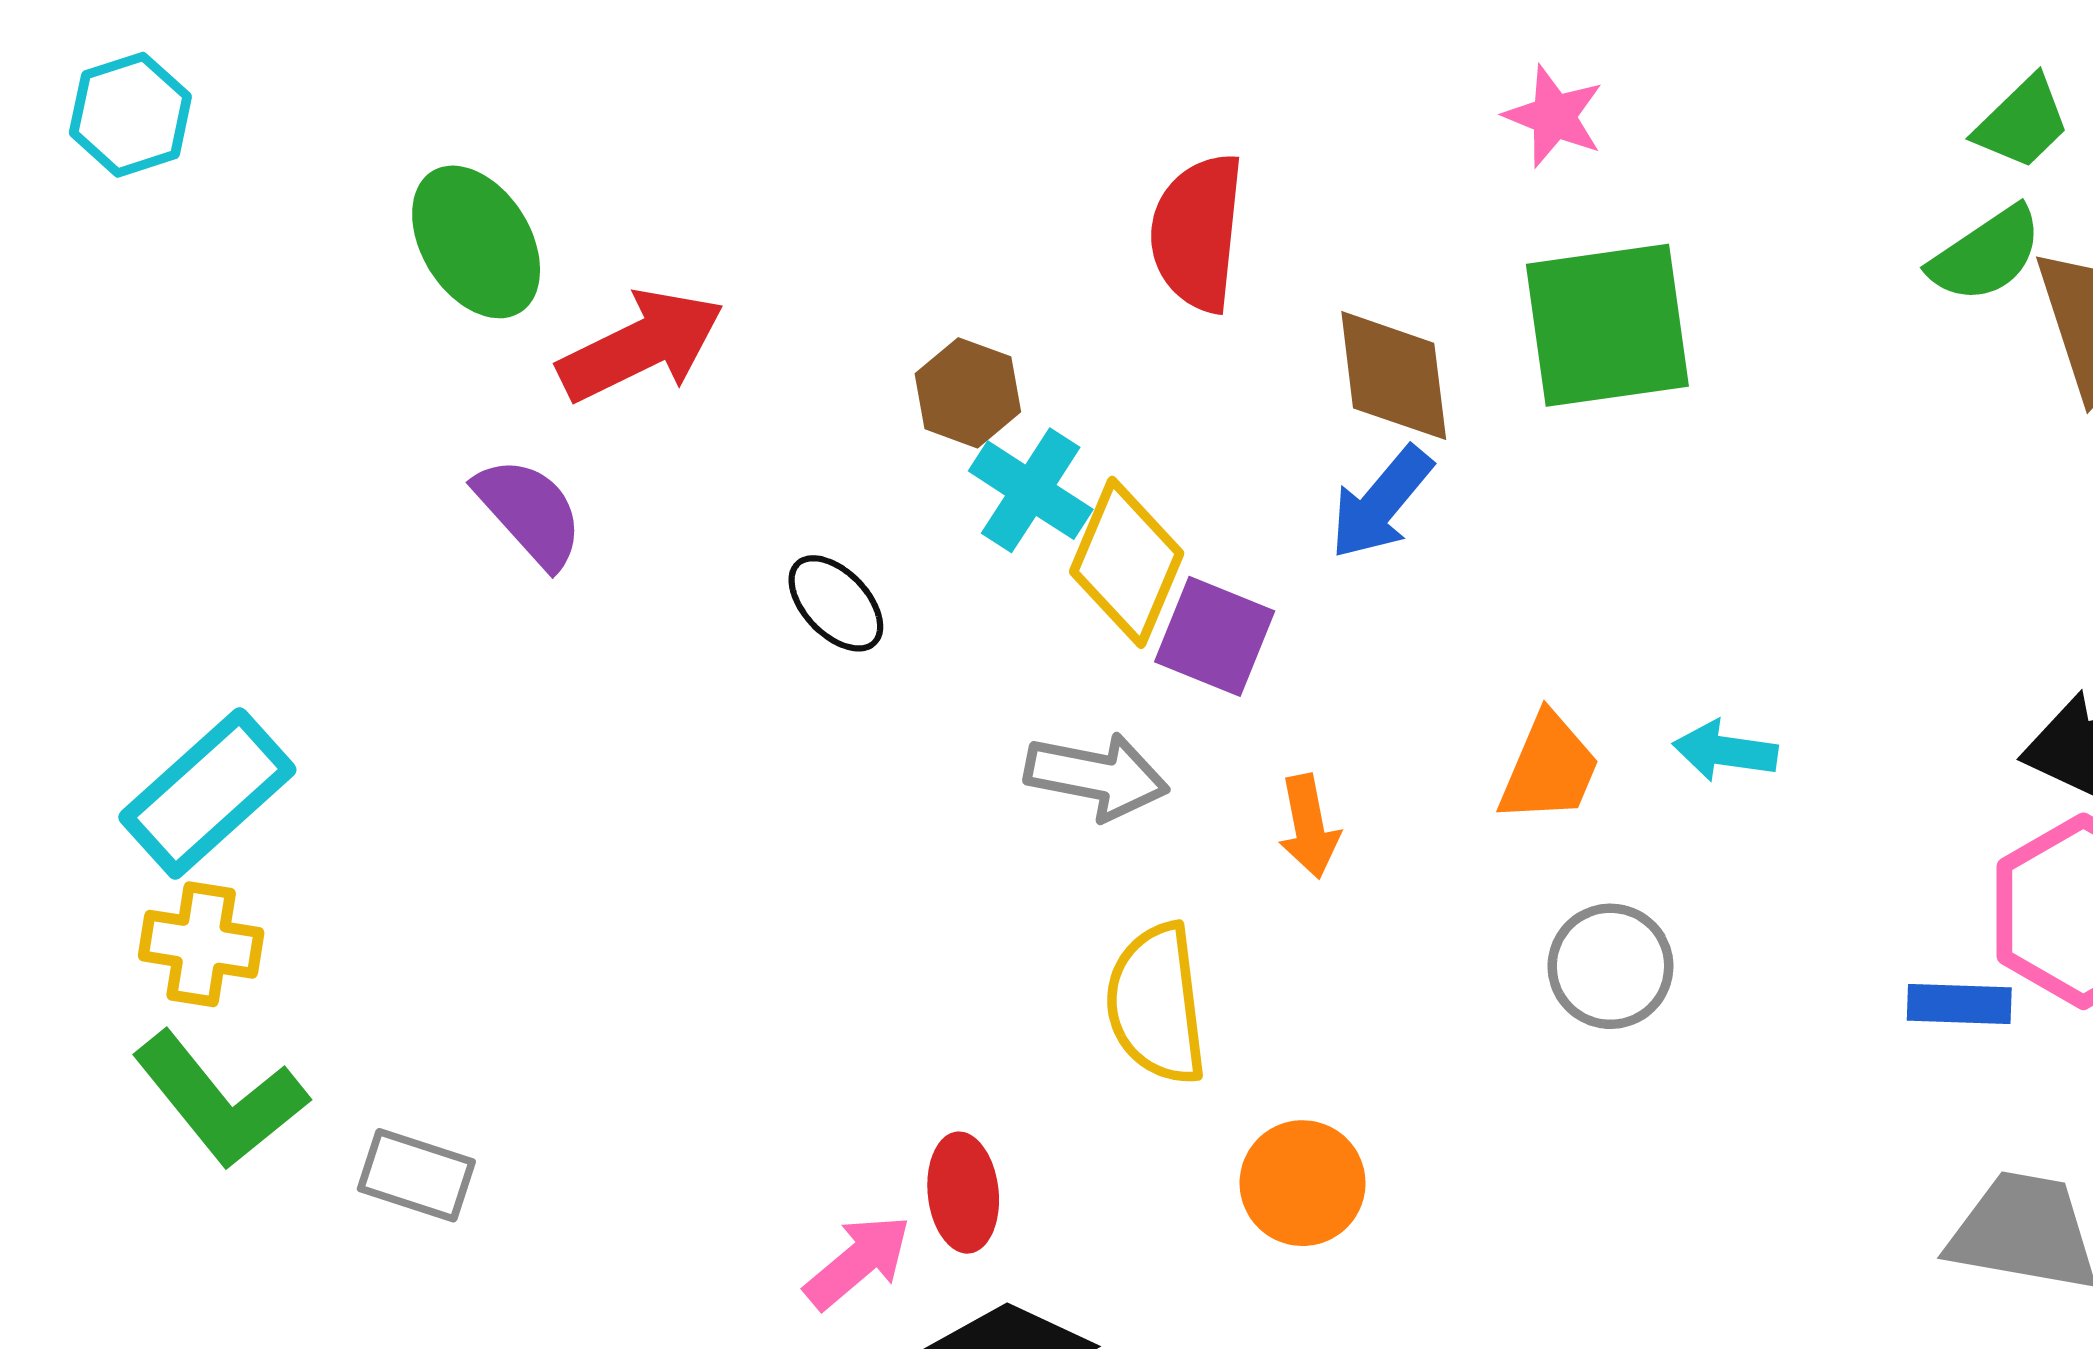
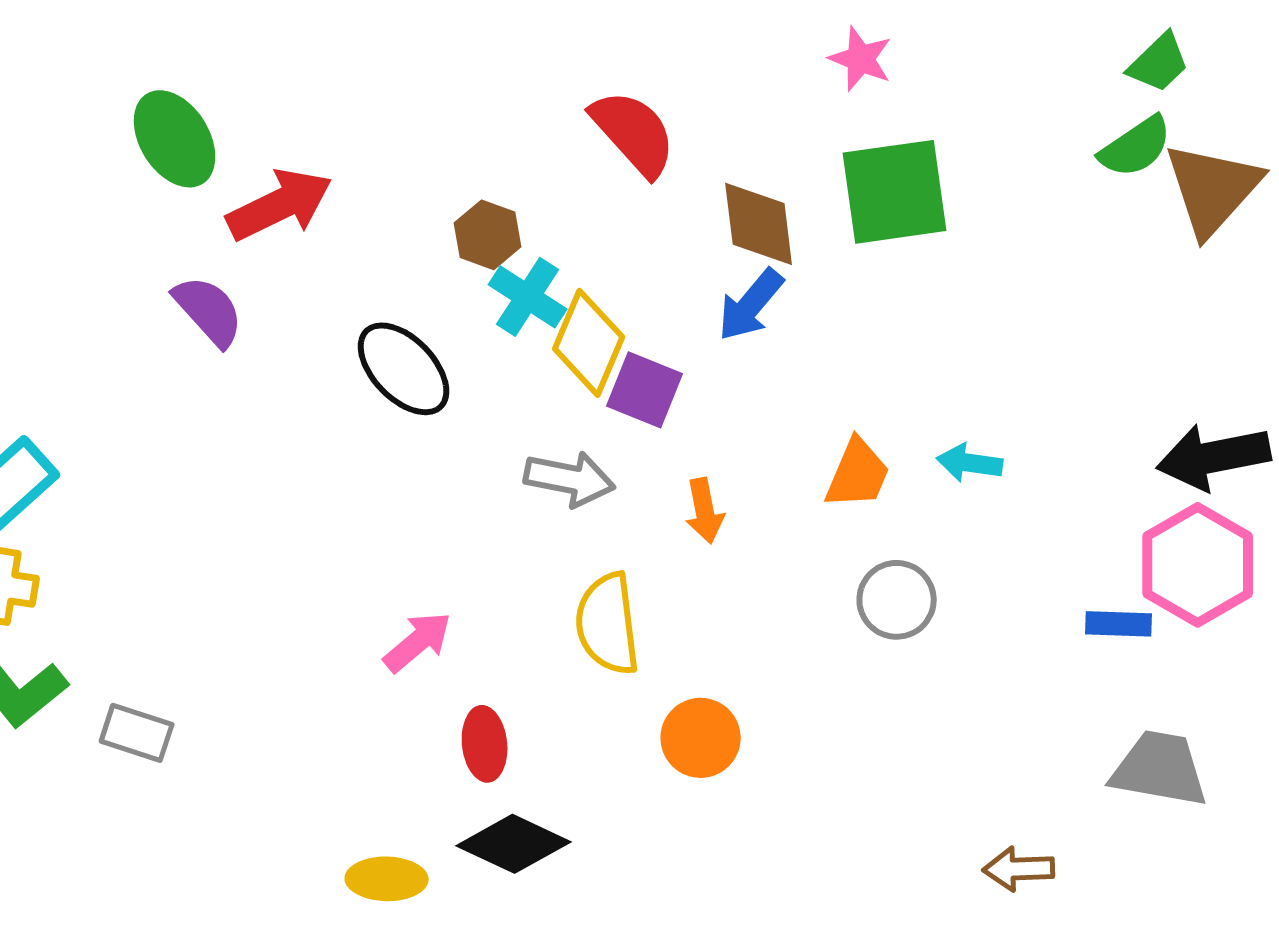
red semicircle: (1197, 233) -> (634, 133), turned 132
black ellipse: (836, 603) -> (404, 369), size x1.5
pink arrow: (858, 1262) -> (418, 642), moved

